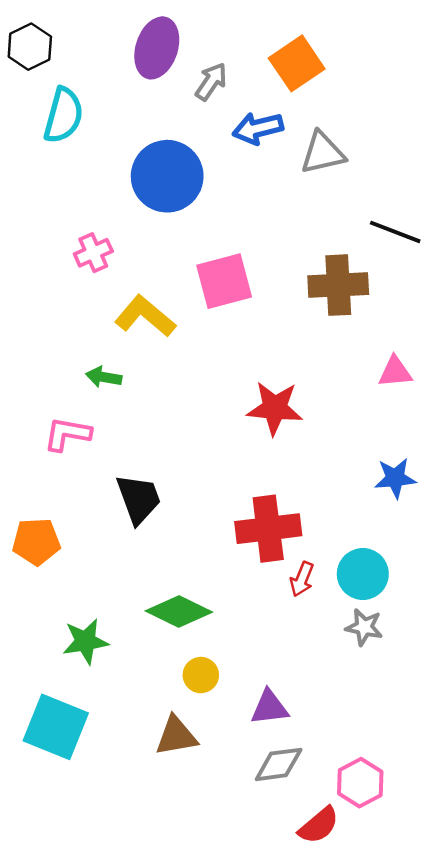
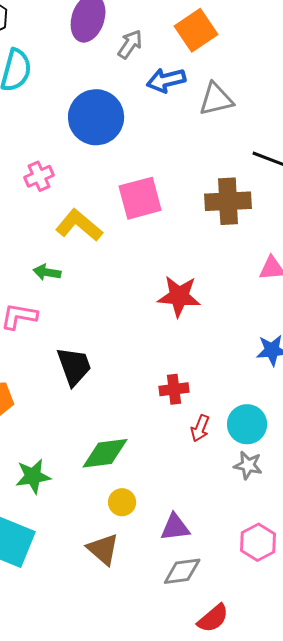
red cross: (268, 529) -> (174, 389), size x0.6
green diamond: (179, 612) -> (105, 453), turned -33
brown triangle: (176, 736) -> (103, 549), turned 51
pink hexagon: (360, 783) -> (258, 542), moved

